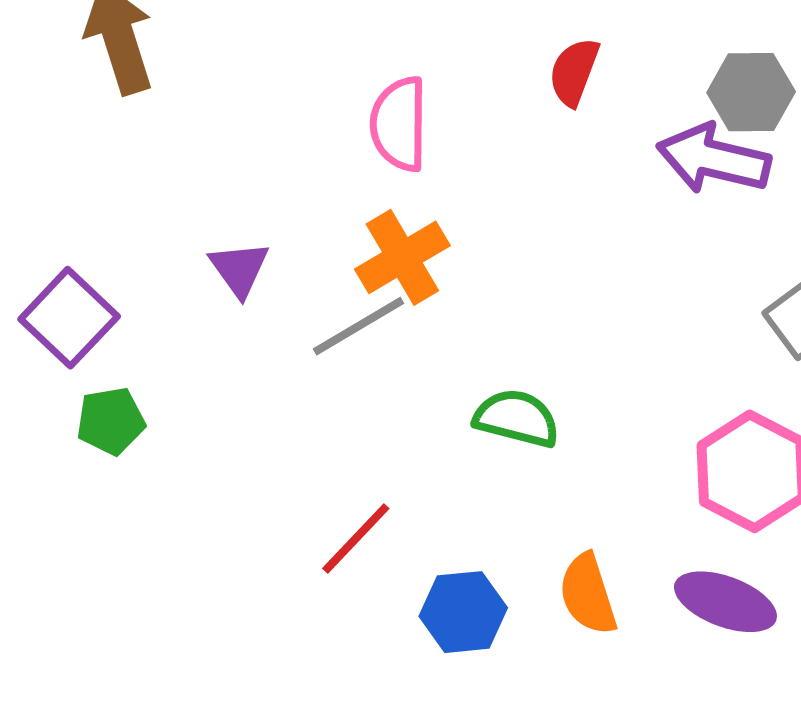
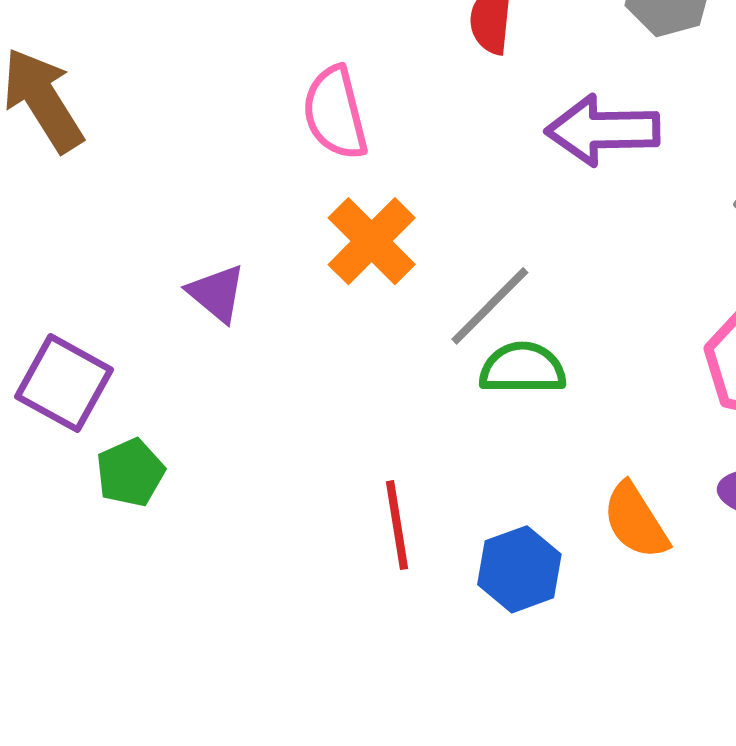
purple arrow: (714, 159) -> (603, 130), moved
gray line: (359, 326) -> (490, 306), moved
red line: (356, 539) -> (397, 525), turned -38

